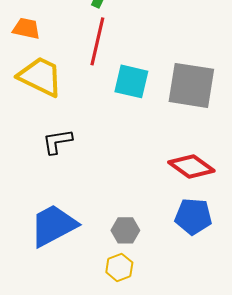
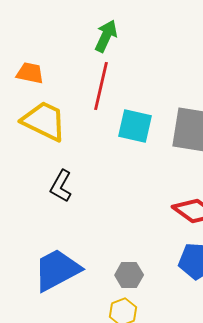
black L-shape: (57, 141) -> (61, 186), turned -52

